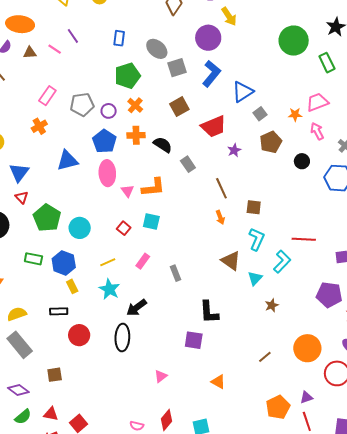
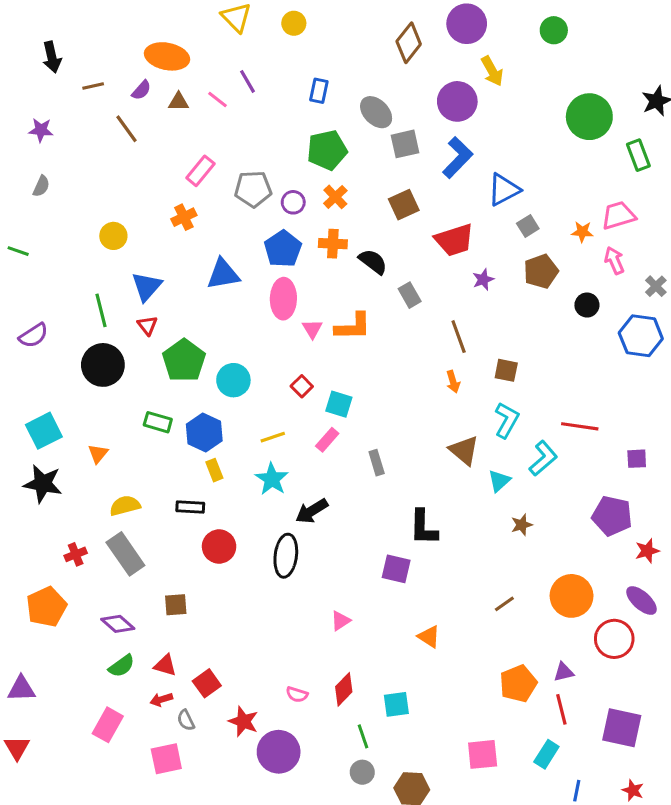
cyan square: (151, 222) -> (339, 404), moved

